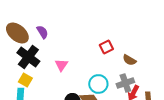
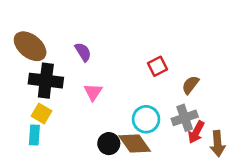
purple semicircle: (42, 32) -> (83, 52), moved
black cross: (28, 57) -> (46, 81), turned -30
brown semicircle: (129, 60) -> (190, 85), turned 96

